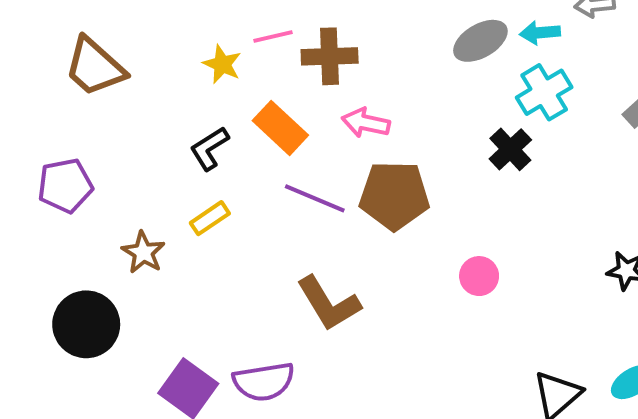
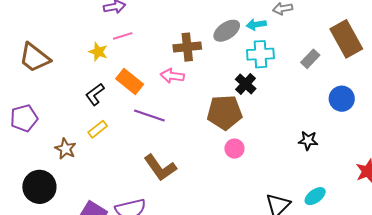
brown cross: (330, 56) -> (187, 47), moved
cyan cross: (544, 92) -> (260, 54), turned 32
brown pentagon: (394, 195) -> (225, 112), moved

